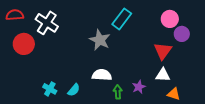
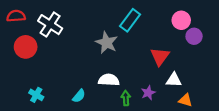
red triangle: (163, 51) -> (160, 57), moved
cyan cross: (50, 89) -> (36, 95), moved

